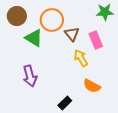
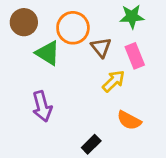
green star: (105, 12) -> (132, 17), moved
yellow arrow: (81, 58) -> (114, 81), turned 78

